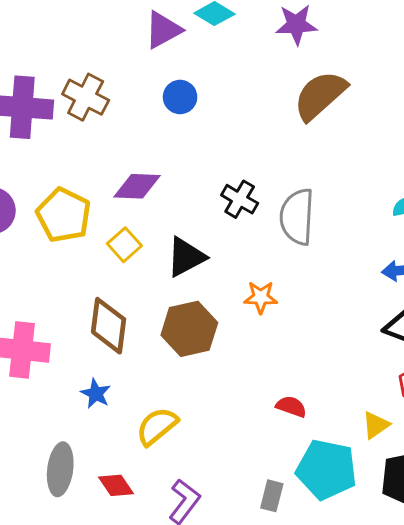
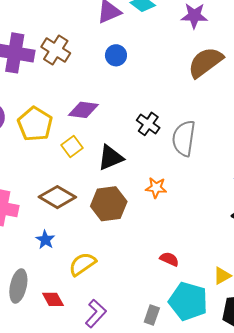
brown diamond: (109, 326) -> (57, 197), turned -72

